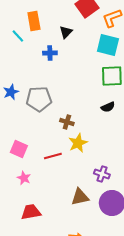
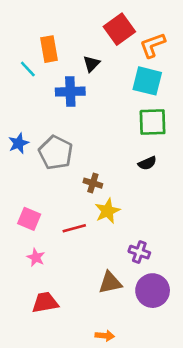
blue cross: (50, 53) -> (70, 92), size x1.5
gray pentagon: (39, 99) -> (56, 153), turned 30

